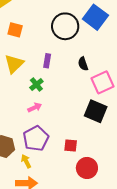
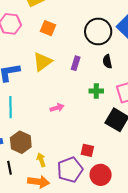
black semicircle: (83, 64) -> (107, 61), moved
green cross: (36, 84) -> (96, 91), moved, turned 32
purple pentagon: (36, 138) -> (70, 170), moved

